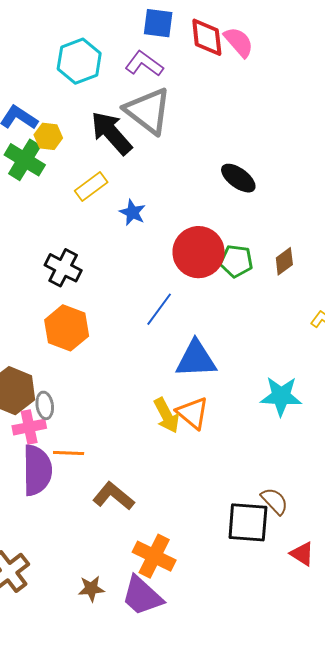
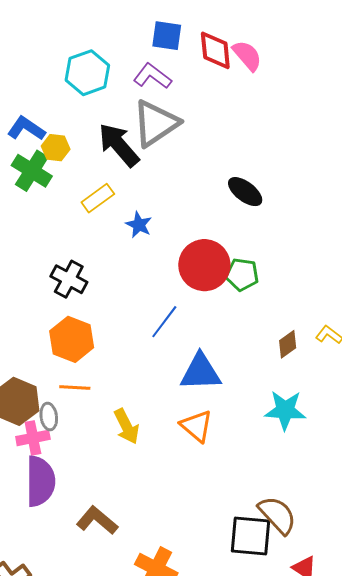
gray triangle: (148, 111) -> (156, 123), turned 48
brown diamond: (284, 261) -> (288, 344), moved
yellow arrow: (167, 415) -> (126, 426), moved
orange line: (69, 453) -> (75, 387), moved
brown L-shape: (114, 496) -> (97, 520), moved
brown semicircle: (274, 501) -> (277, 515), size x1.4

